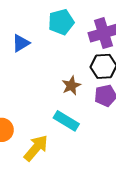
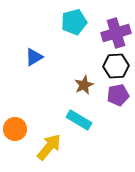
blue triangle: (21, 43) -> (34, 57), moved

